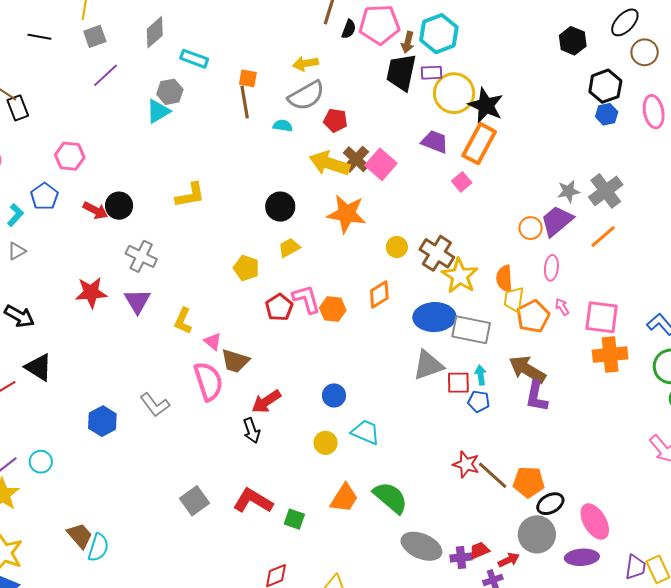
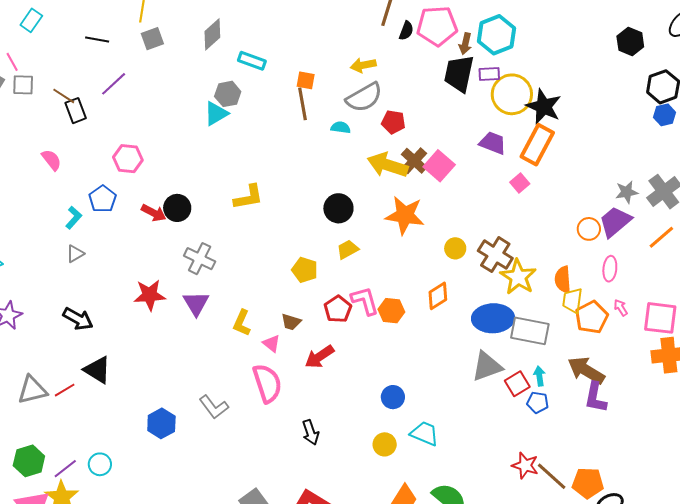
purple line: (105, 75) -> (114, 84), moved
brown trapezoid: (235, 361) -> (291, 322), moved, size x0.7
red square: (458, 383) -> (517, 384), turned -30
red arrow: (266, 402) -> (319, 357), moved

